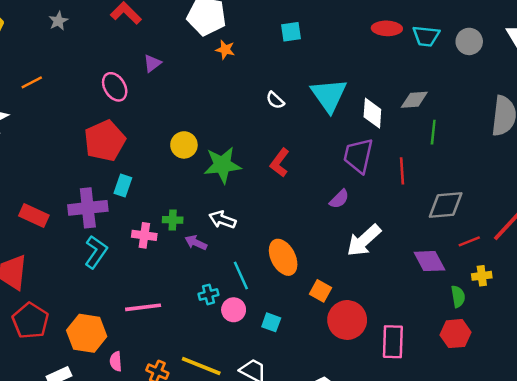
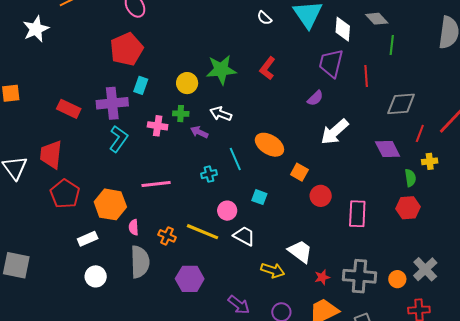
gray diamond: (414, 100) -> (377, 19), turned 50
yellow circle: (184, 145) -> (187, 83), moved
red line: (469, 241) -> (420, 133), turned -48
orange ellipse: (283, 257) -> (269, 145), turned -32
pink circle: (234, 310) -> (227, 211), moved
red circle: (347, 320) -> (321, 196), size x0.7

